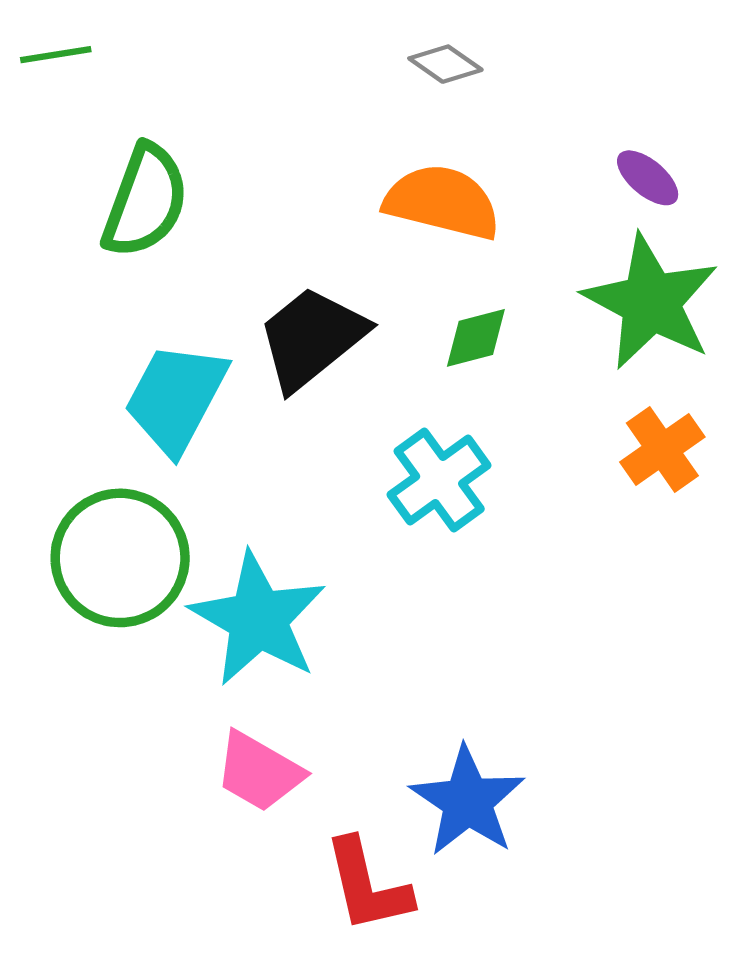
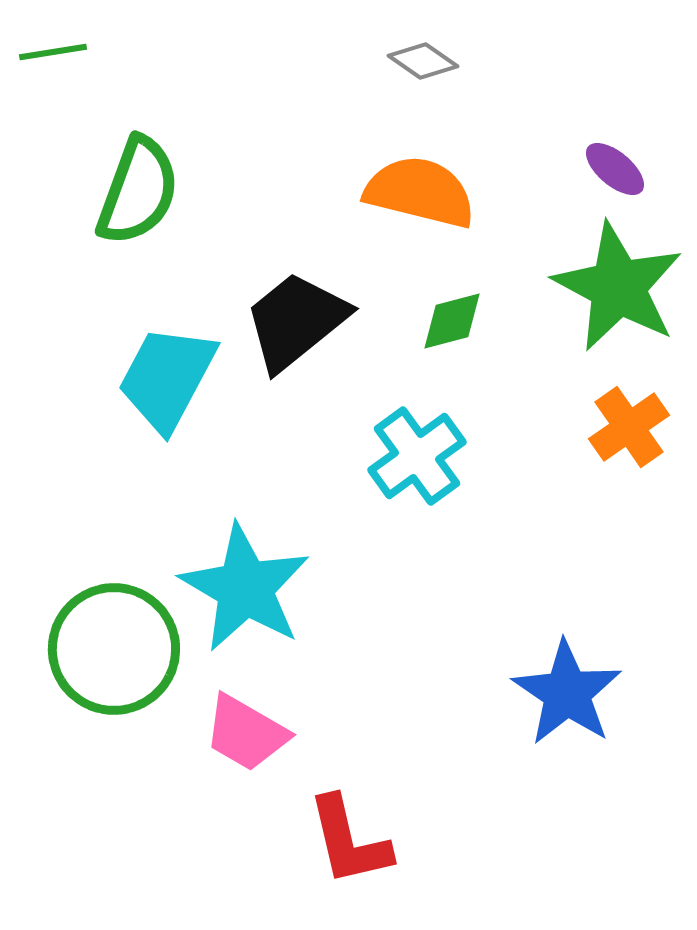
green circle: (120, 558) -> (114, 649), moved
blue star: (468, 801) -> (567, 693), moved

